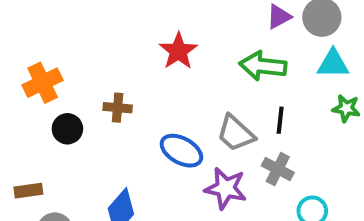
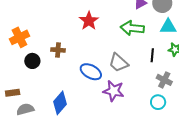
black line: (280, 120) -> (152, 55), moved
gray cross: (278, 169) -> (164, 80), moved

